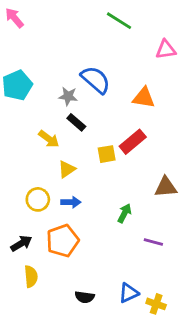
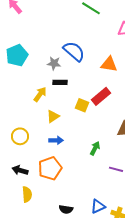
black rectangle: (76, 122) -> (60, 82), turned -40
yellow arrow: (49, 139) -> (40, 94), turned -91
yellow square: (107, 154) -> (82, 105), turned 32
yellow circle: (38, 199) -> (20, 136), moved
black arrow: (21, 243) -> (20, 170), turned -133

